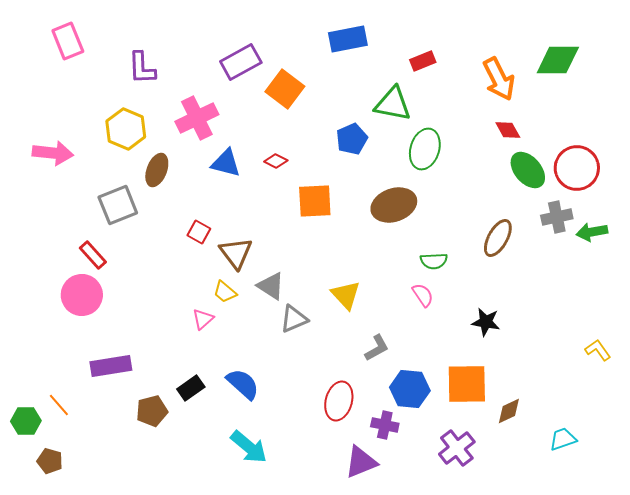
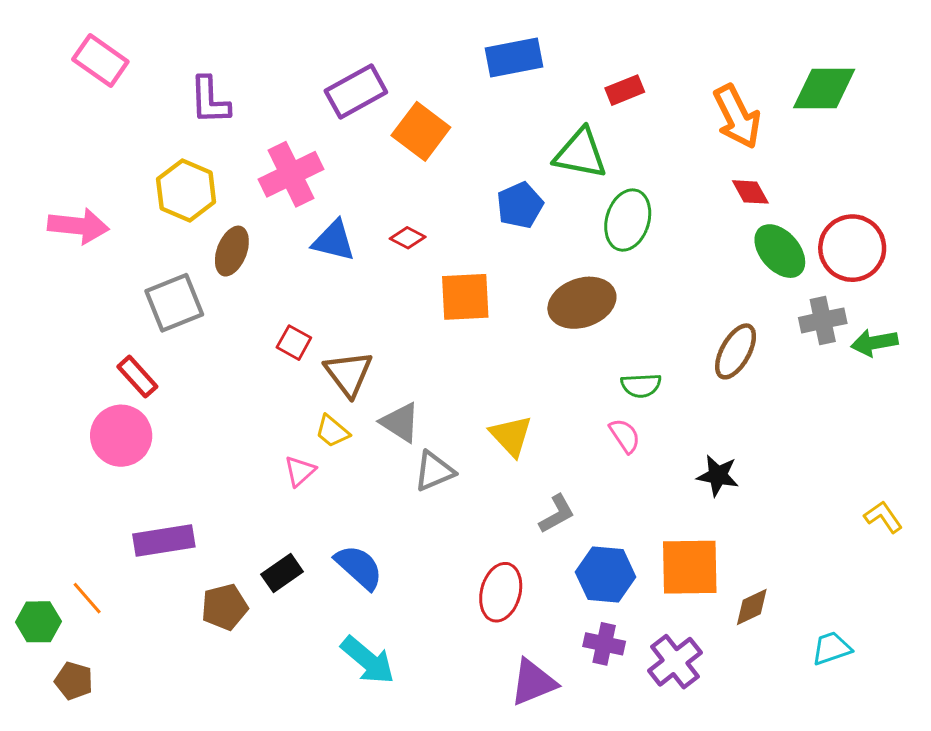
pink rectangle: (68, 41) -> (100, 60), turned -33
purple cross: (385, 425) -> (604, 644), moved

